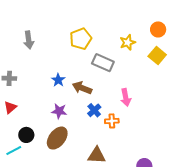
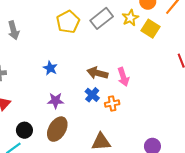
yellow star: (128, 42) -> (130, 18), moved
gray rectangle: (103, 63) -> (102, 18), moved, turned -55
brown arrow: (82, 88) -> (97, 73), moved

